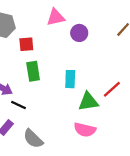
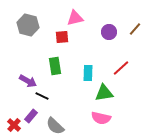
purple circle: (79, 33) -> (109, 32), moved
red square: (26, 44) -> (62, 37), moved
red line: (112, 89) -> (121, 68), moved

